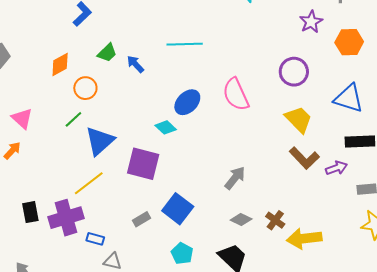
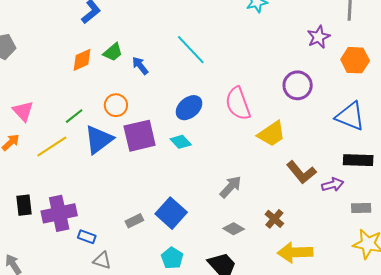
cyan line: (185, 44) -> (191, 50), turned 44
orange diamond: (60, 64) -> (82, 60), moved
orange circle: (85, 88) -> (116, 105), moved
yellow trapezoid: (299, 119) -> (272, 134), moved, turned 96
cyan diamond: (166, 127) -> (181, 142), moved
purple square: (143, 164) -> (140, 136), moved, turned -32
yellow line: (89, 183) -> (52, 147), moved
brown cross: (275, 220) -> (274, 219), moved

